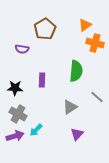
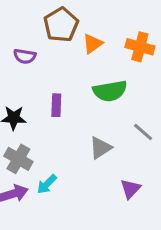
orange triangle: (85, 25) -> (93, 44), moved
green semicircle: (76, 71) -> (110, 91), turned 75
purple triangle: (77, 134) -> (130, 189), moved

